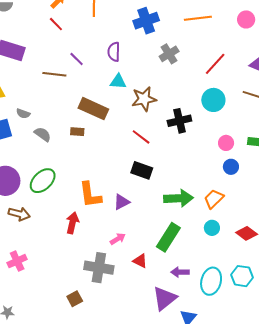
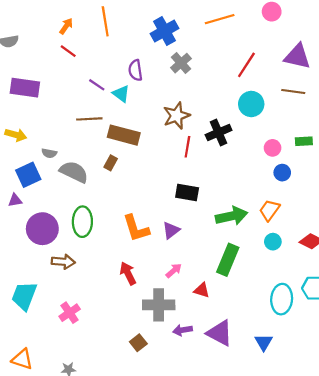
gray cross: (169, 54) -> (181, 63), moved
brown line: (54, 74) -> (89, 119), moved
cyan triangle: (118, 82) -> (121, 94), moved, turned 42
brown rectangle: (77, 132) -> (111, 163), turned -56
gray semicircle: (43, 134) -> (74, 172), size x1.5
red line: (141, 137) -> (187, 147), moved, turned 72
green ellipse: (43, 181) -> (82, 222), turned -36
red arrow: (72, 223) -> (128, 273), moved, turned -30
purple arrow: (180, 272) -> (183, 330), moved
purple triangle: (164, 298) -> (220, 333), moved, turned -44

